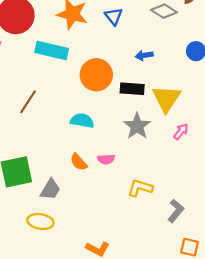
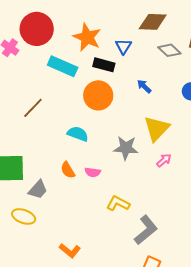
blue arrow: (144, 55) -> (144, 86), turned 42
black rectangle: (132, 89) -> (104, 65), moved
gray star: (137, 126) -> (126, 148), turned 30
gray L-shape: (176, 211) -> (146, 230), size x1.4

